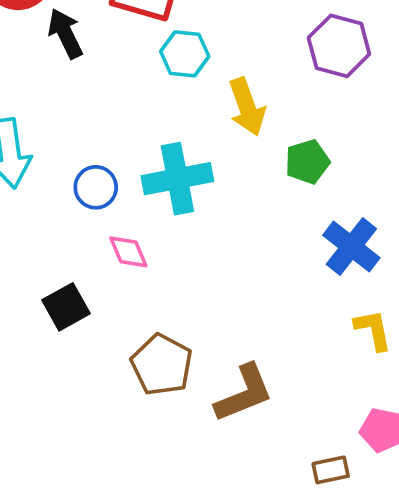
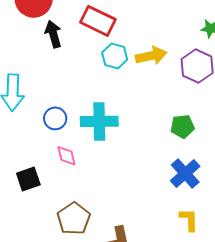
yellow arrow: (247, 107) -> (151, 56), moved, turned -92
green pentagon: (307, 162) -> (182, 126), moved

